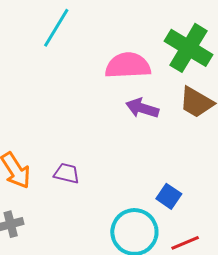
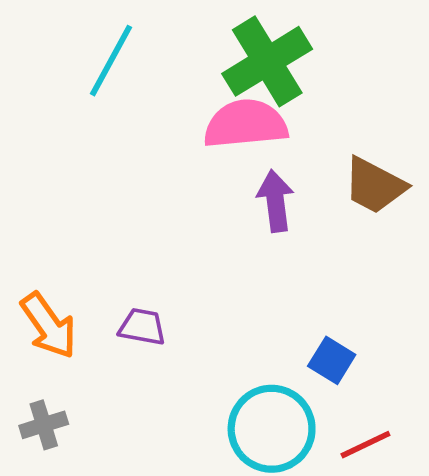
green cross: (189, 48) -> (267, 61), moved, turned 30
purple arrow: (142, 108) -> (275, 201), turned 68

